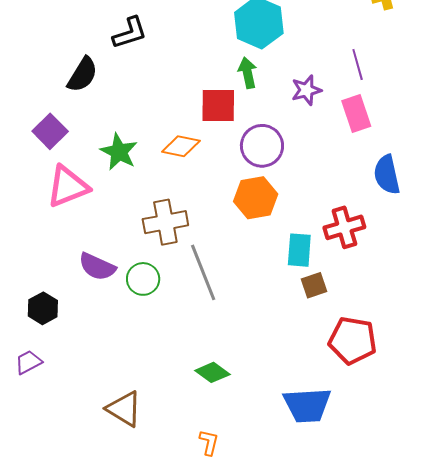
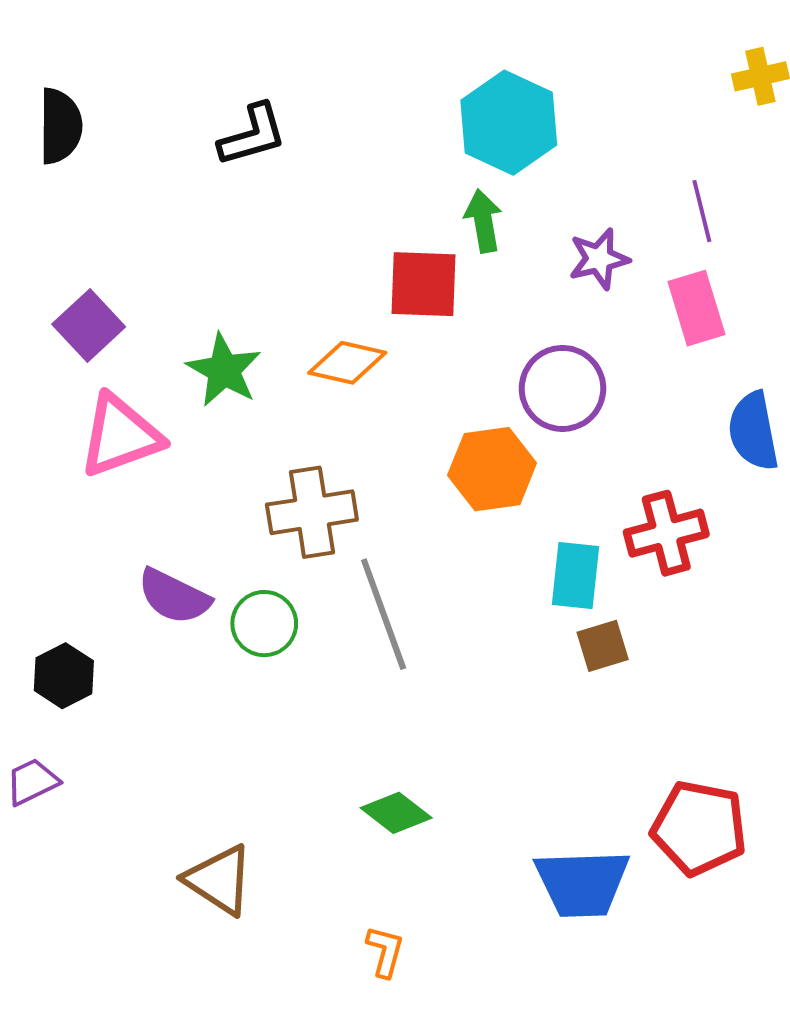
black semicircle: (82, 75) -> (60, 126), moved, turned -33
purple circle: (262, 146) -> (562, 388), moved
red pentagon: (353, 340) -> (699, 828), moved

